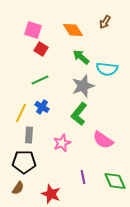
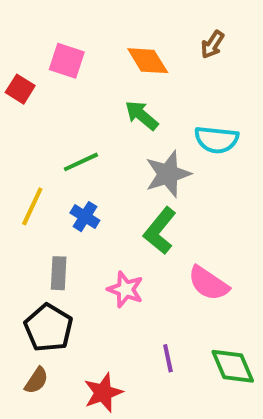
red square: (41, 49) -> (20, 89), moved
green arrow: (81, 57) -> (142, 115), moved
yellow line: (21, 113) -> (32, 206), moved
pink star: (62, 143) -> (125, 289), turned -30
black pentagon: (24, 162) -> (49, 328), turned 30
red star: (51, 194) -> (103, 393), turned 30

